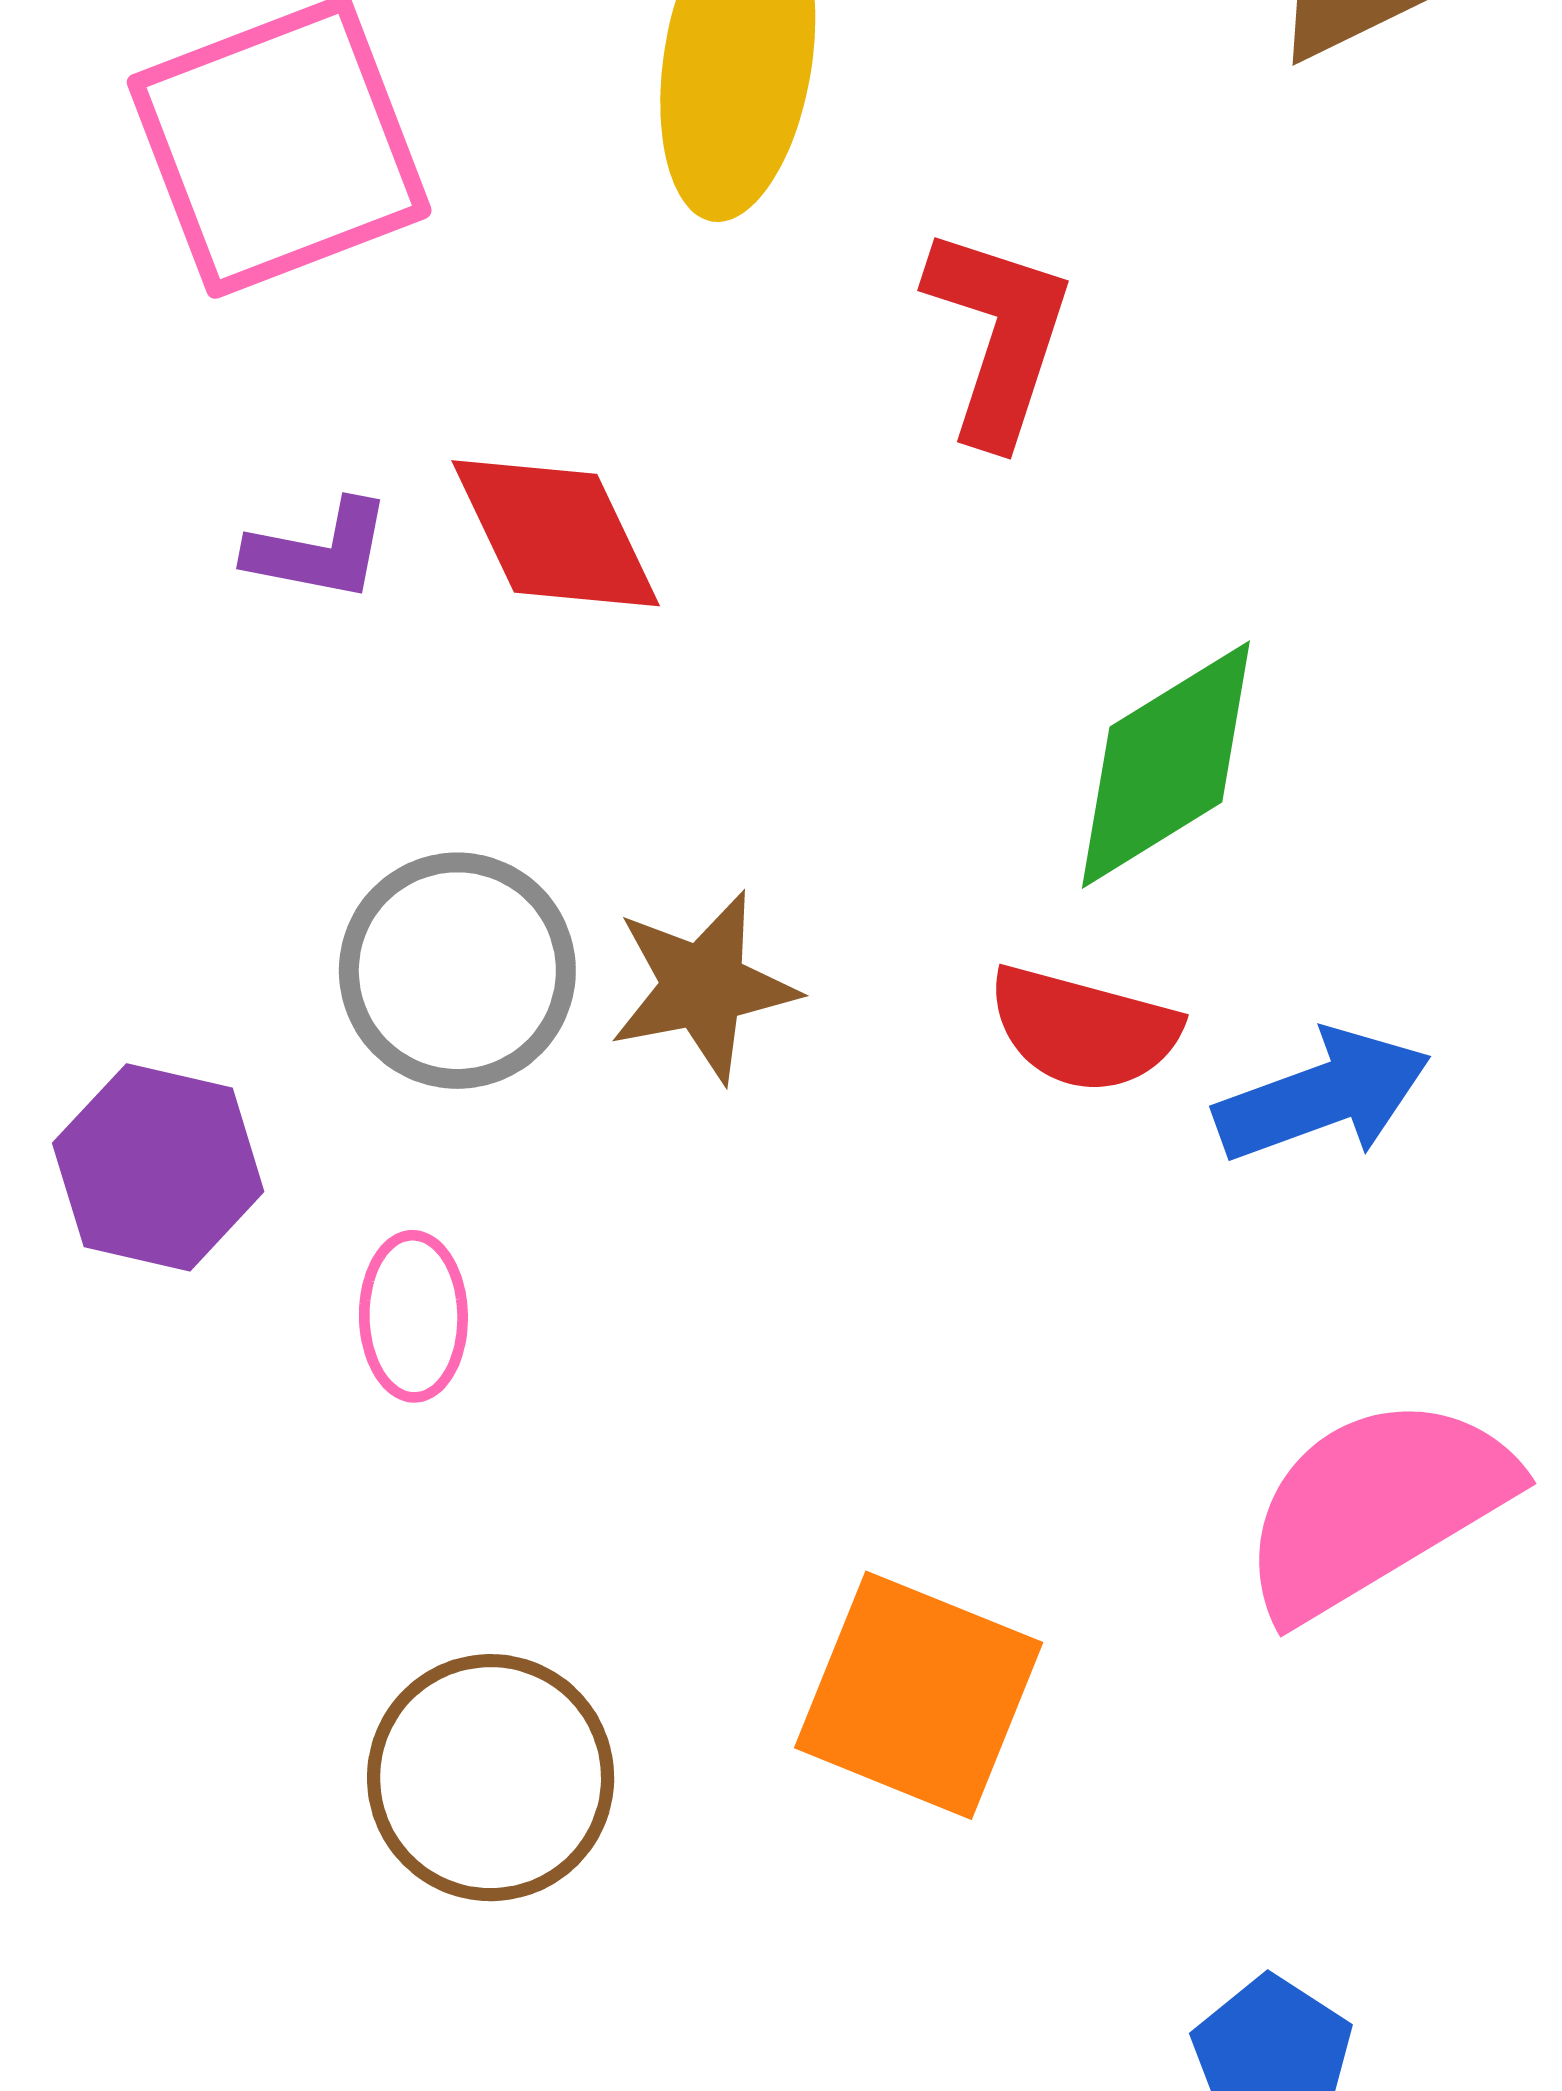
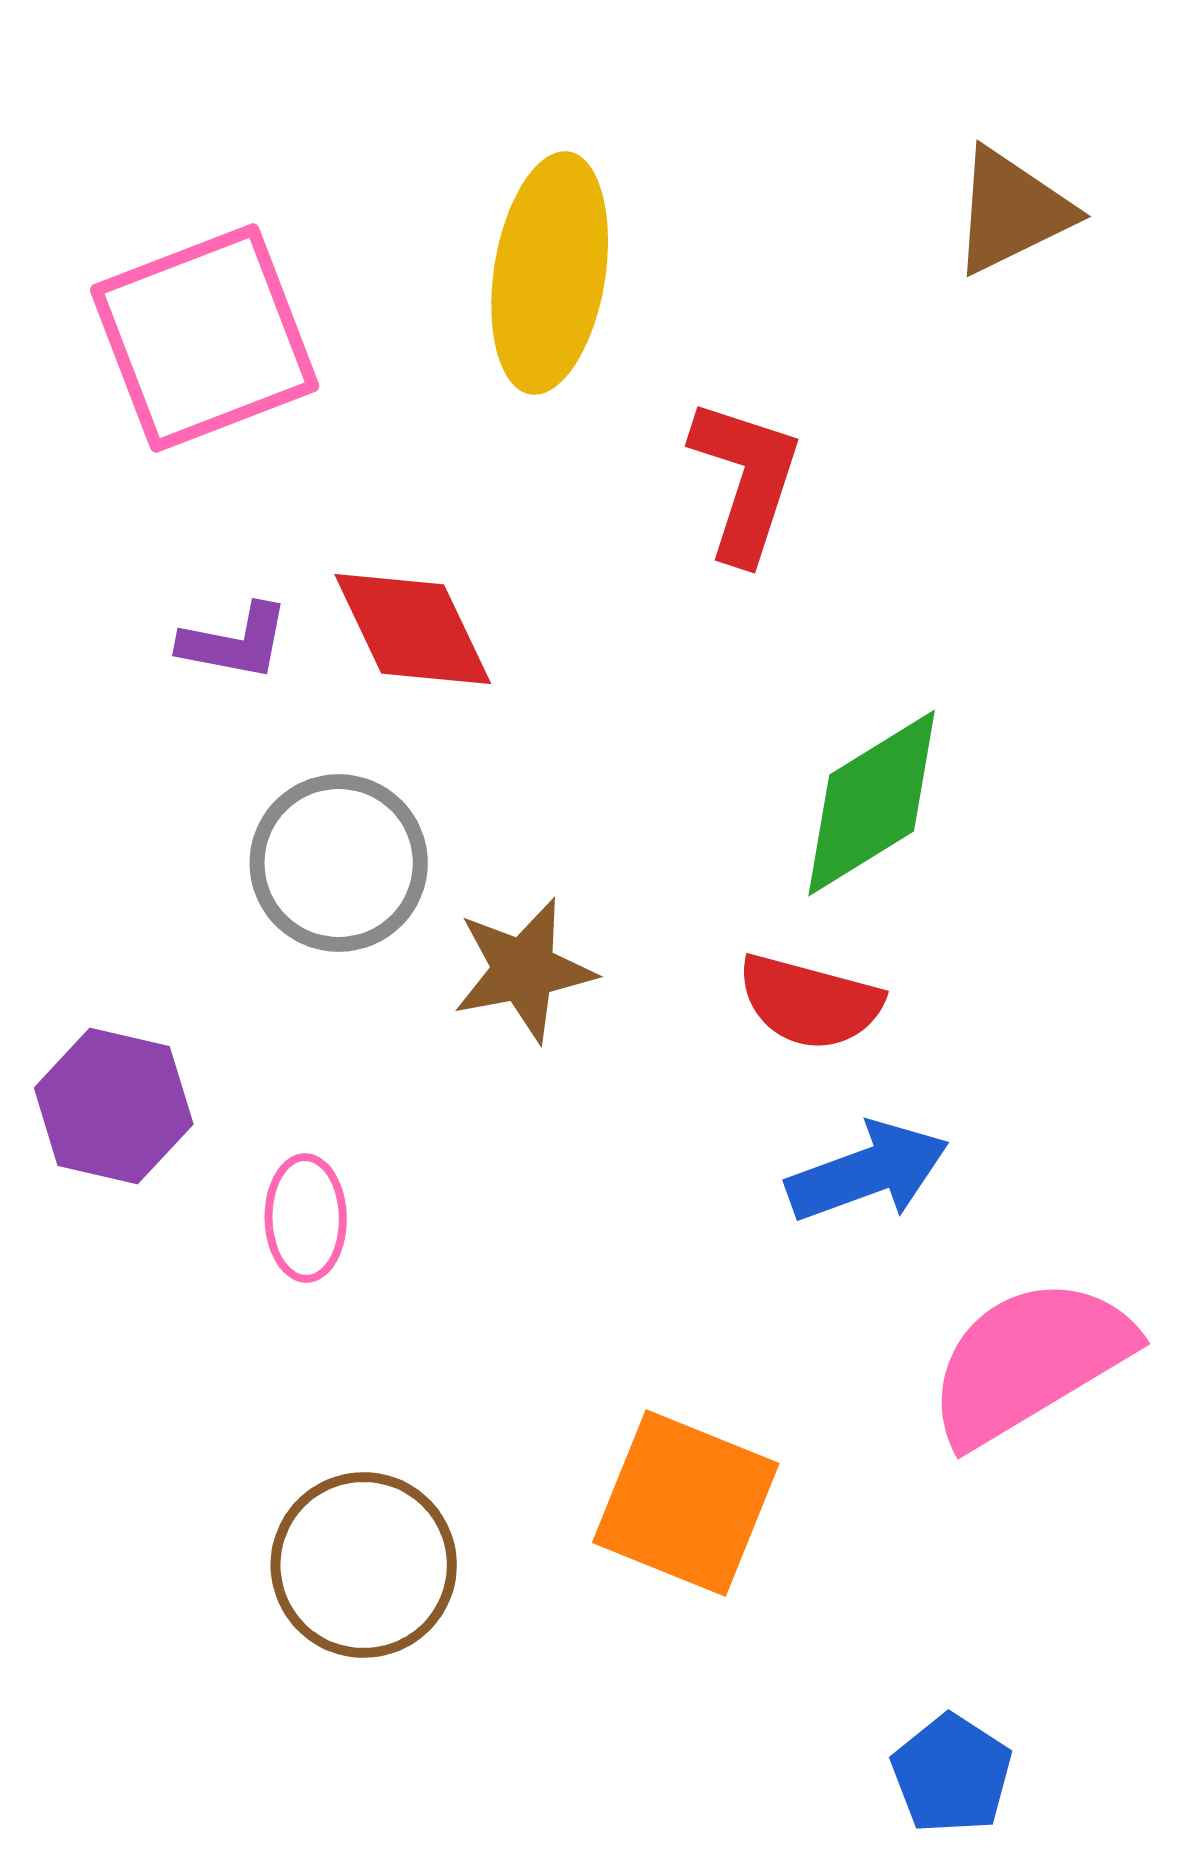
gray circle: (457, 971) -> (339, 863), moved
blue arrow: (1323, 1096) -> (868, 1172), moved

